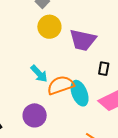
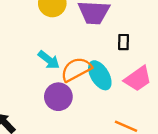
purple circle: (35, 115) -> (58, 97), moved

